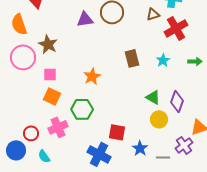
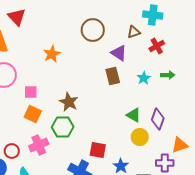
purple triangle: (85, 19) -> (119, 53), moved, turned 42
red cross: (176, 28) -> (157, 46), size x0.7
brown star: (48, 44) -> (69, 102), moved
green arrow: (195, 61) -> (168, 75), moved
orange star: (92, 76) -> (52, 54), moved
purple cross: (184, 145) -> (165, 163), turned 36

